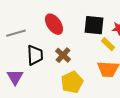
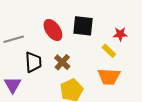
black square: (94, 25) -> (83, 26), moved

